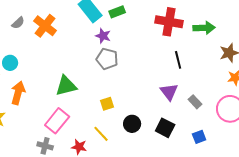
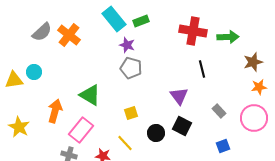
gray semicircle: (18, 23) -> (42, 32), size x1.5
green triangle: (66, 86) -> (90, 95), turned 45
purple triangle: (169, 92) -> (179, 96), moved
orange arrow: (18, 93) -> (55, 111), moved
black square: (165, 128) -> (182, 126), moved

